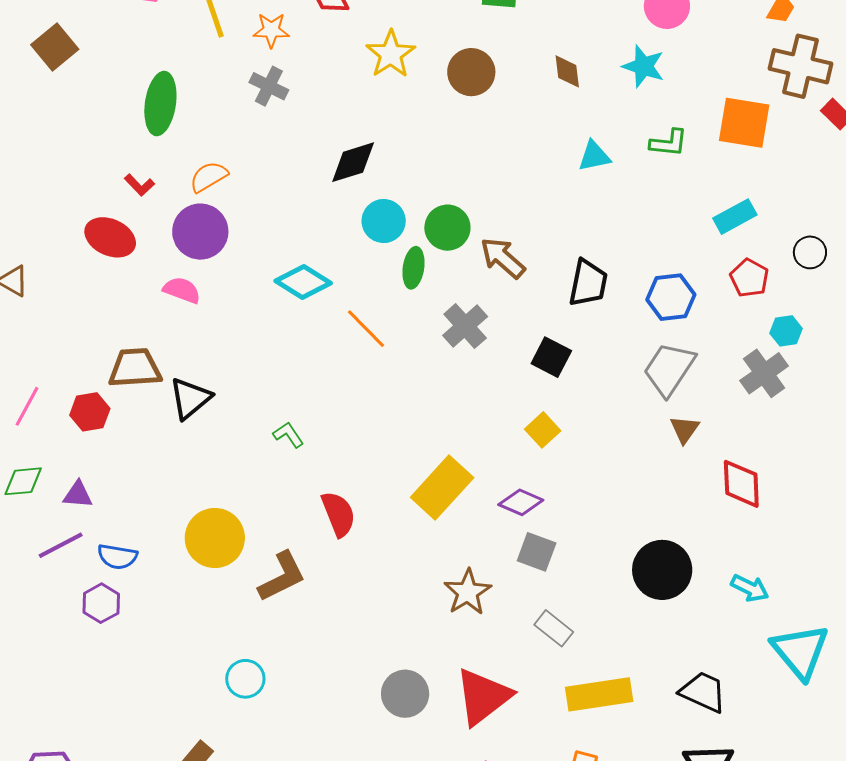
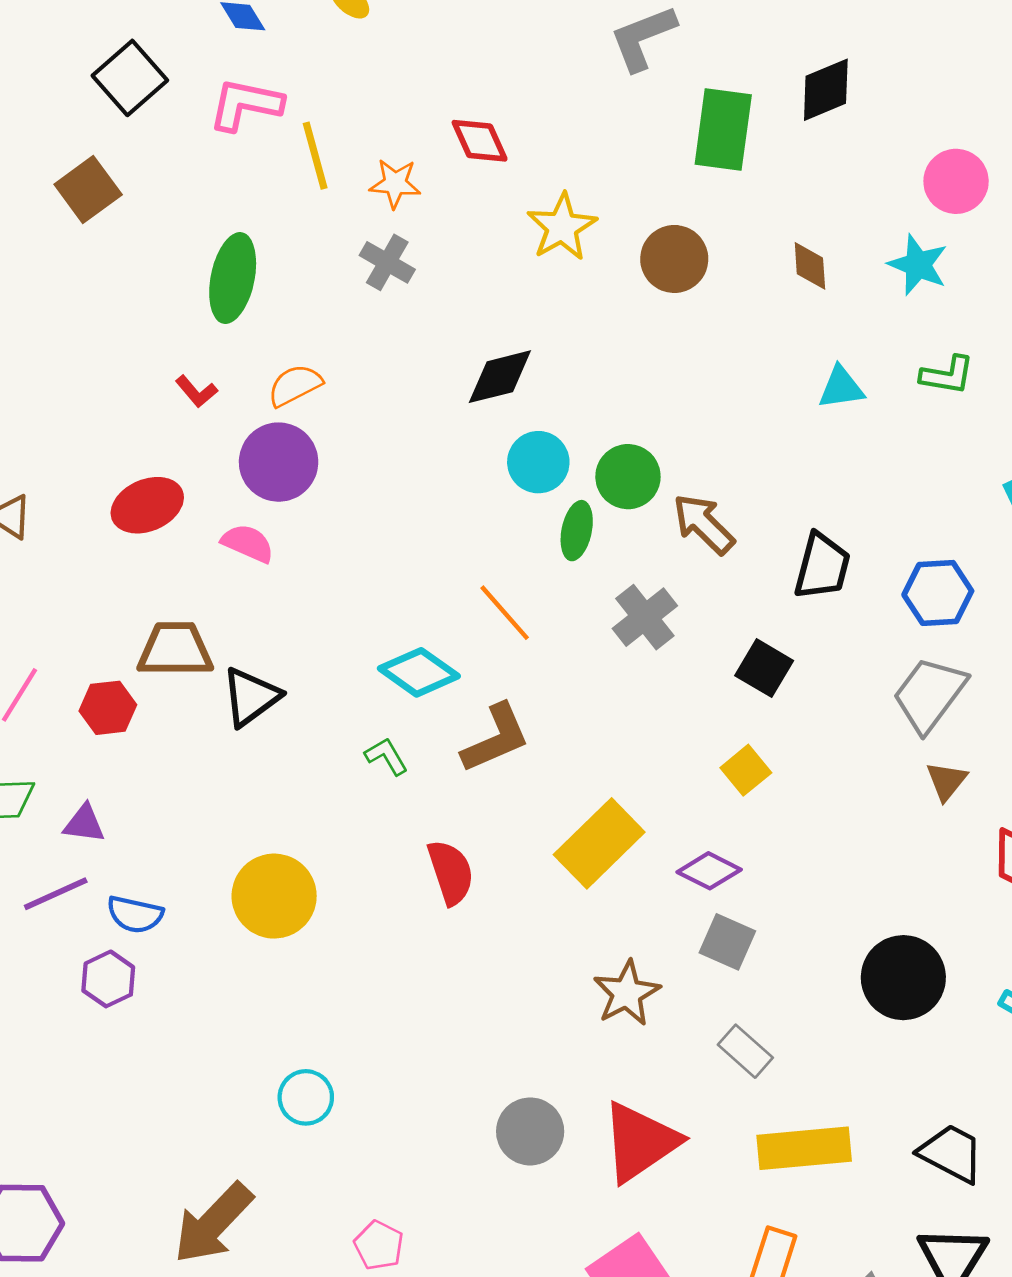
red ellipse: (110, 237) -> (147, 505), moved, turned -51
cyan diamond: (303, 282) -> (419, 672), moved
brown L-shape: (282, 577) -> (496, 738), moved

